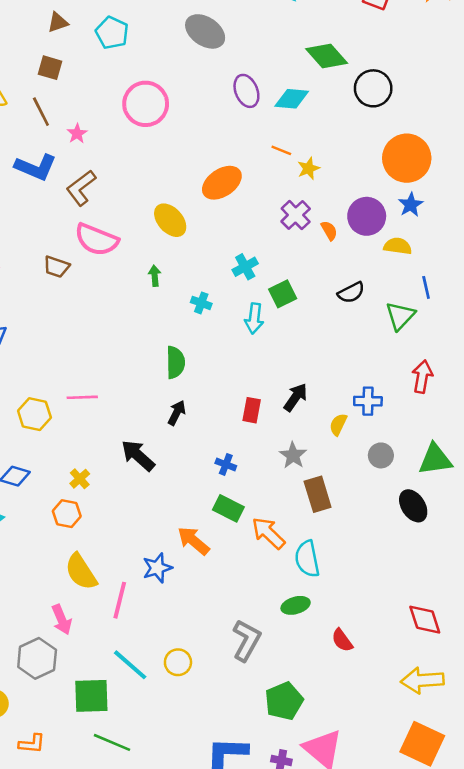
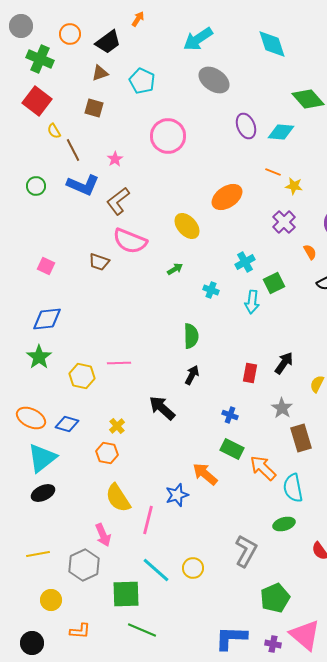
brown line: (41, 112) -> (73, 150), moved
yellow star: (308, 168) -> (294, 186), turned 30
orange semicircle: (329, 231) -> (310, 252), moved
green arrow: (155, 276) -> (175, 269), turned 63

